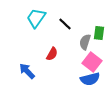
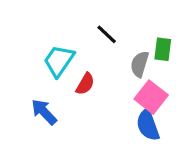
cyan trapezoid: (36, 18) -> (59, 61), moved
blue semicircle: (90, 79) -> (148, 125), turned 84

